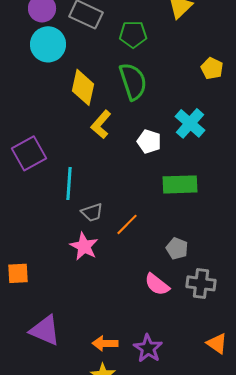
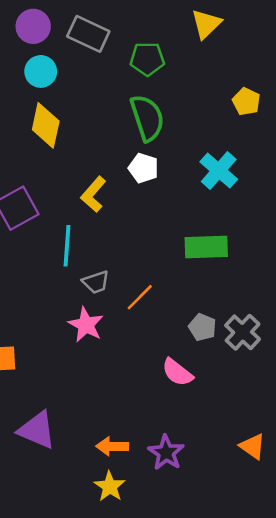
cyan circle: (48, 44) -> (41, 71), size x0.7
yellow diamond: (83, 87) -> (46, 125), moved
yellow L-shape: (101, 124) -> (93, 194), moved
white pentagon: (149, 141) -> (144, 168), moved
gray cross: (201, 283) -> (243, 332), moved, turned 36

